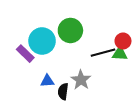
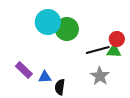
cyan circle: (42, 41) -> (48, 22), moved
purple rectangle: (25, 54) -> (24, 70), moved
gray star: (81, 80) -> (100, 76), moved

